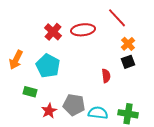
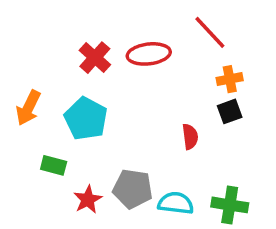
orange cross: (128, 44) -> (230, 79), turned 32

